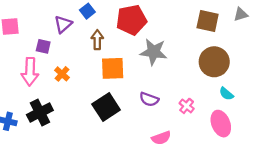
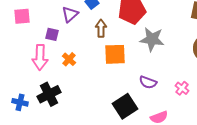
black square: (106, 107) -> (125, 106), moved

